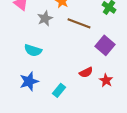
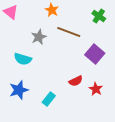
gray star: (45, 18) -> (39, 37), moved

